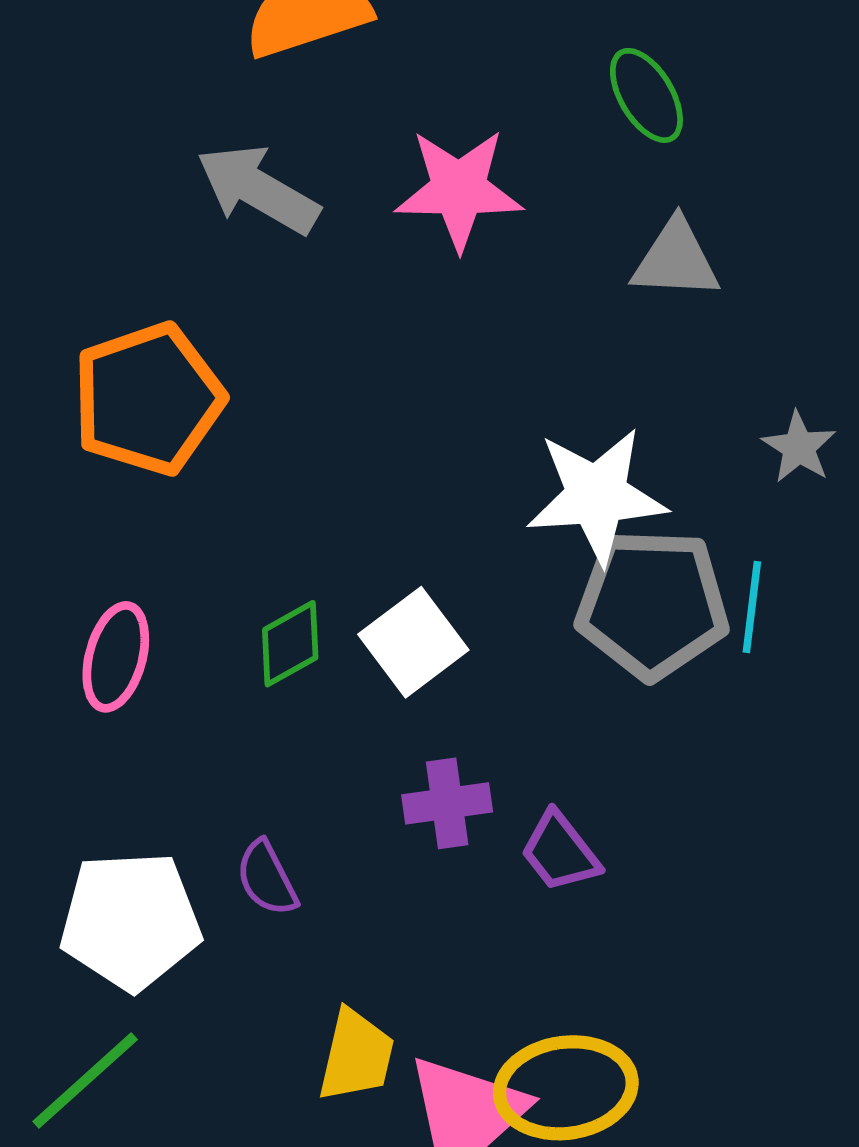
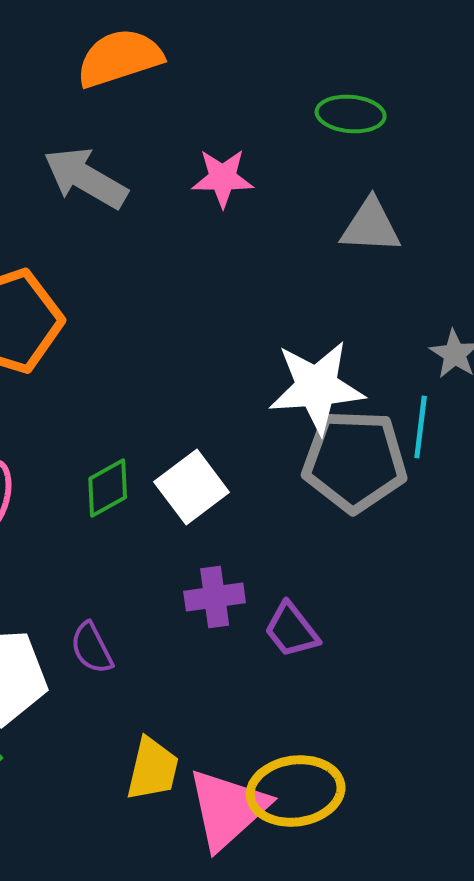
green ellipse: (646, 95) -> (351, 114), turned -54
pink star: (459, 189) -> (223, 178), size x0.7
cyan line: (752, 607) -> (421, 427), moved

